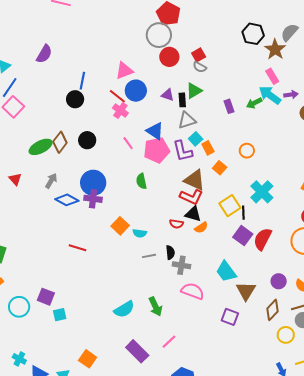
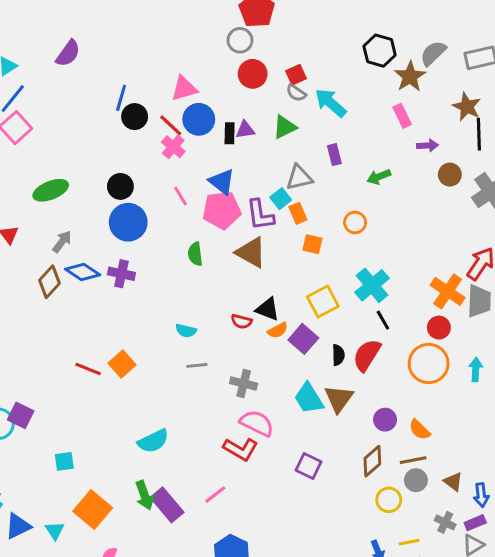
gray circle: (159, 35) -> (240, 40), size x0.7
purple triangle: (168, 95) -> (245, 130), turned -32
cyan arrow: (270, 95) -> (331, 103), moved
black circle: (75, 99) -> (135, 117), moved
black rectangle: (182, 100) -> (230, 133), moved
green arrow: (254, 103) -> (379, 177), moved
gray triangle: (187, 120) -> (299, 177), moved
brown diamond: (60, 142) -> (50, 282), moved
orange square: (220, 168) -> (312, 244), turned -32
brown triangle: (195, 180) -> (251, 252), moved
blue circle: (93, 183) -> (128, 222), moved
red L-shape: (191, 197) -> (241, 449), moved
black line: (243, 213) -> (383, 320), moved, turned -32
orange square: (120, 226) -> (122, 364), moved
purple square: (243, 236) -> (303, 339), moved
red line: (77, 248) -> (88, 369), moved
black semicircle: (170, 252) -> (338, 355), moved
brown triangle: (246, 291) -> (339, 399), moved
purple square: (46, 297) -> (21, 415), moved
green arrow: (155, 307) -> (145, 495), moved
cyan square: (60, 315) -> (64, 461), moved
orange square: (88, 359) -> (93, 510), size x1.4

